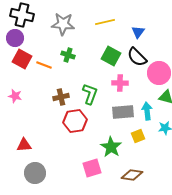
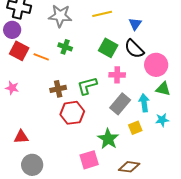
green L-shape: (90, 94) -> (87, 86), turned -125
gray rectangle: (123, 112) -> (120, 104), turned -45

